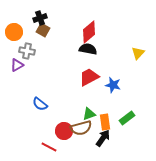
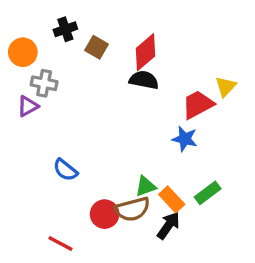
brown square: (43, 30) -> (96, 47), moved
red trapezoid: (89, 77) -> (198, 105), moved
orange rectangle: (105, 122) -> (172, 199), turned -35
red line: (49, 147) -> (60, 244), moved

